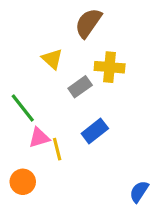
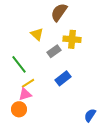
pink triangle: (39, 138) -> (25, 94), moved
yellow line: (57, 149) -> (28, 83), moved, turned 72

